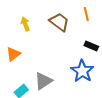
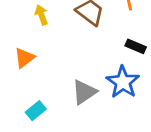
gray triangle: (43, 81) -> (84, 92), moved

